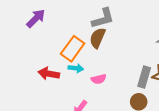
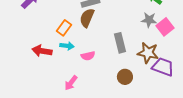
orange rectangle: (73, 49) -> (64, 28), size x0.7
gray rectangle: (144, 77) -> (120, 43), moved, turned -30

